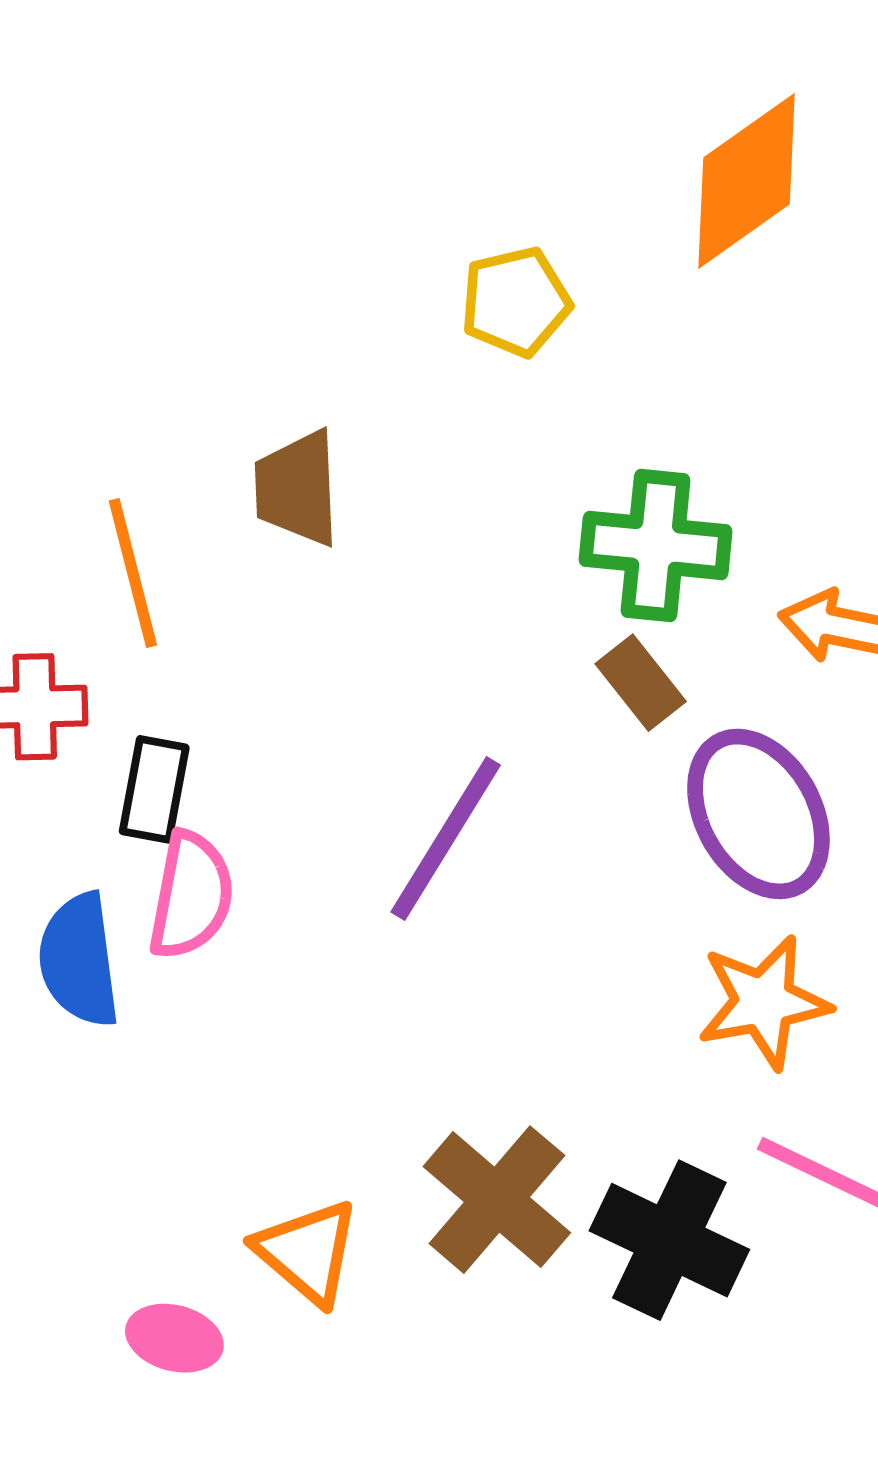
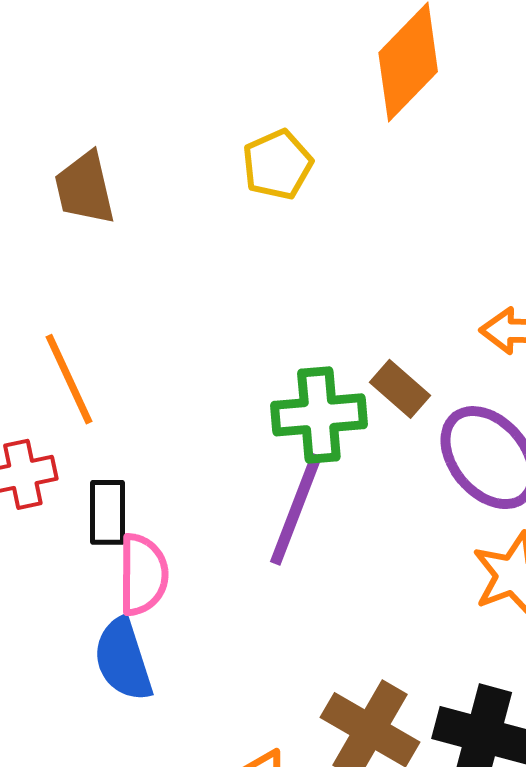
brown trapezoid: (297, 488) -> (85, 188), moved
green cross: (656, 545) -> (319, 415), moved
blue semicircle: (79, 960) -> (123, 660), moved

